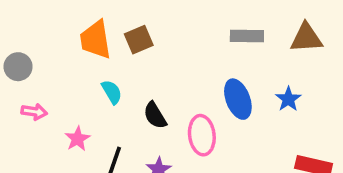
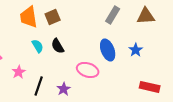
gray rectangle: (247, 36) -> (113, 15), turned -60
black semicircle: (155, 115) -> (58, 46), moved
pink ellipse: (202, 135) -> (88, 70), turned -65

